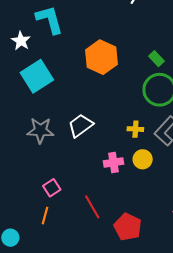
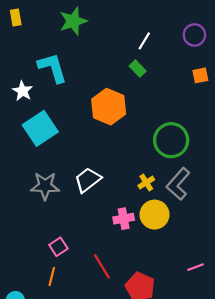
green rectangle: (156, 59) -> (138, 69), moved
yellow cross: (135, 129) -> (146, 183), turned -35
yellow circle: (143, 159) -> (155, 215), size x1.4

